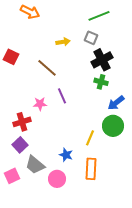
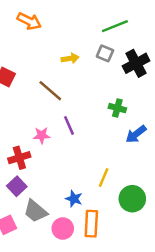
black cross: (102, 60) -> (136, 63), moved
green circle: (113, 126) -> (132, 199), moved
orange rectangle: (91, 169) -> (91, 224), moved

